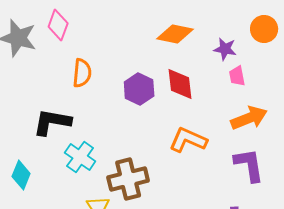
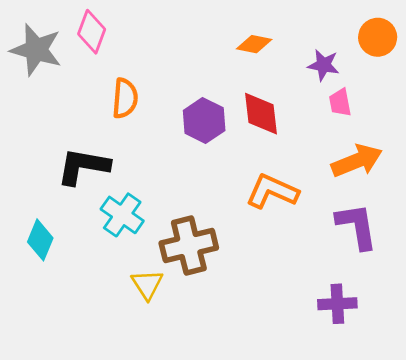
orange diamond: (175, 34) -> (254, 44), size x0.7

